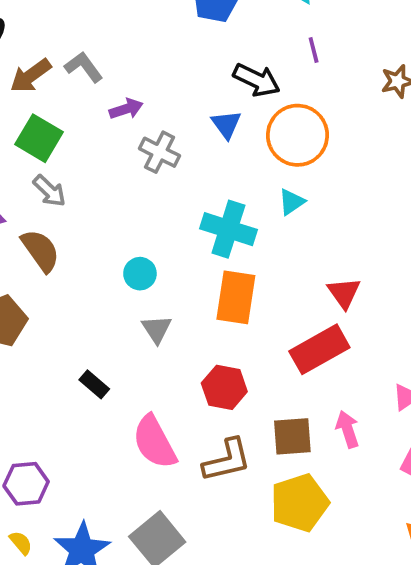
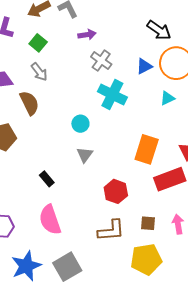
blue triangle: (226, 124) -> (144, 66), moved, turned 30
green square: (39, 138) -> (38, 43), size x0.7
cyan cross: (228, 229) -> (112, 94), moved
orange rectangle: (236, 297) -> (147, 149), moved
brown square: (292, 436) -> (148, 223), size x0.7
pink semicircle: (154, 442) -> (50, 220), moved

